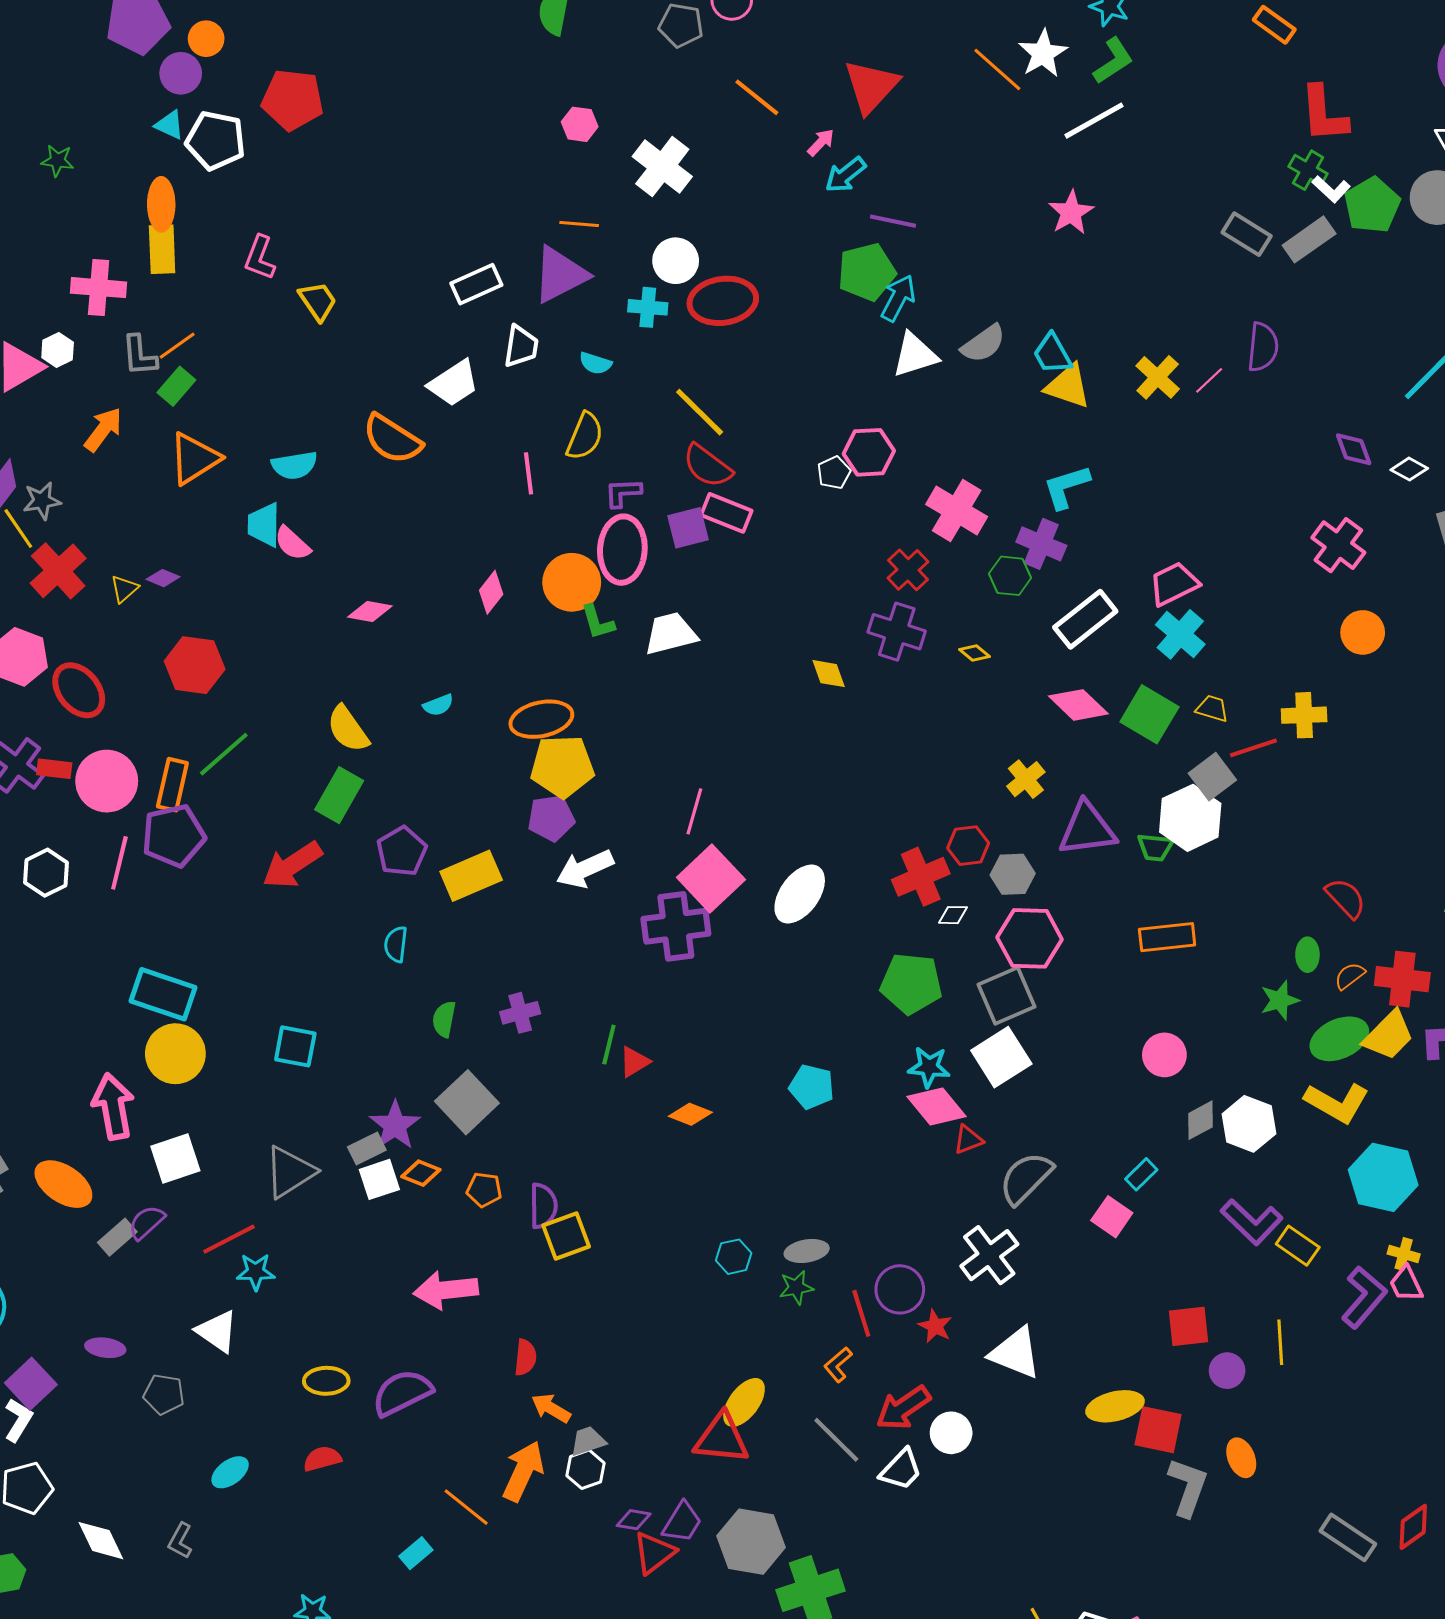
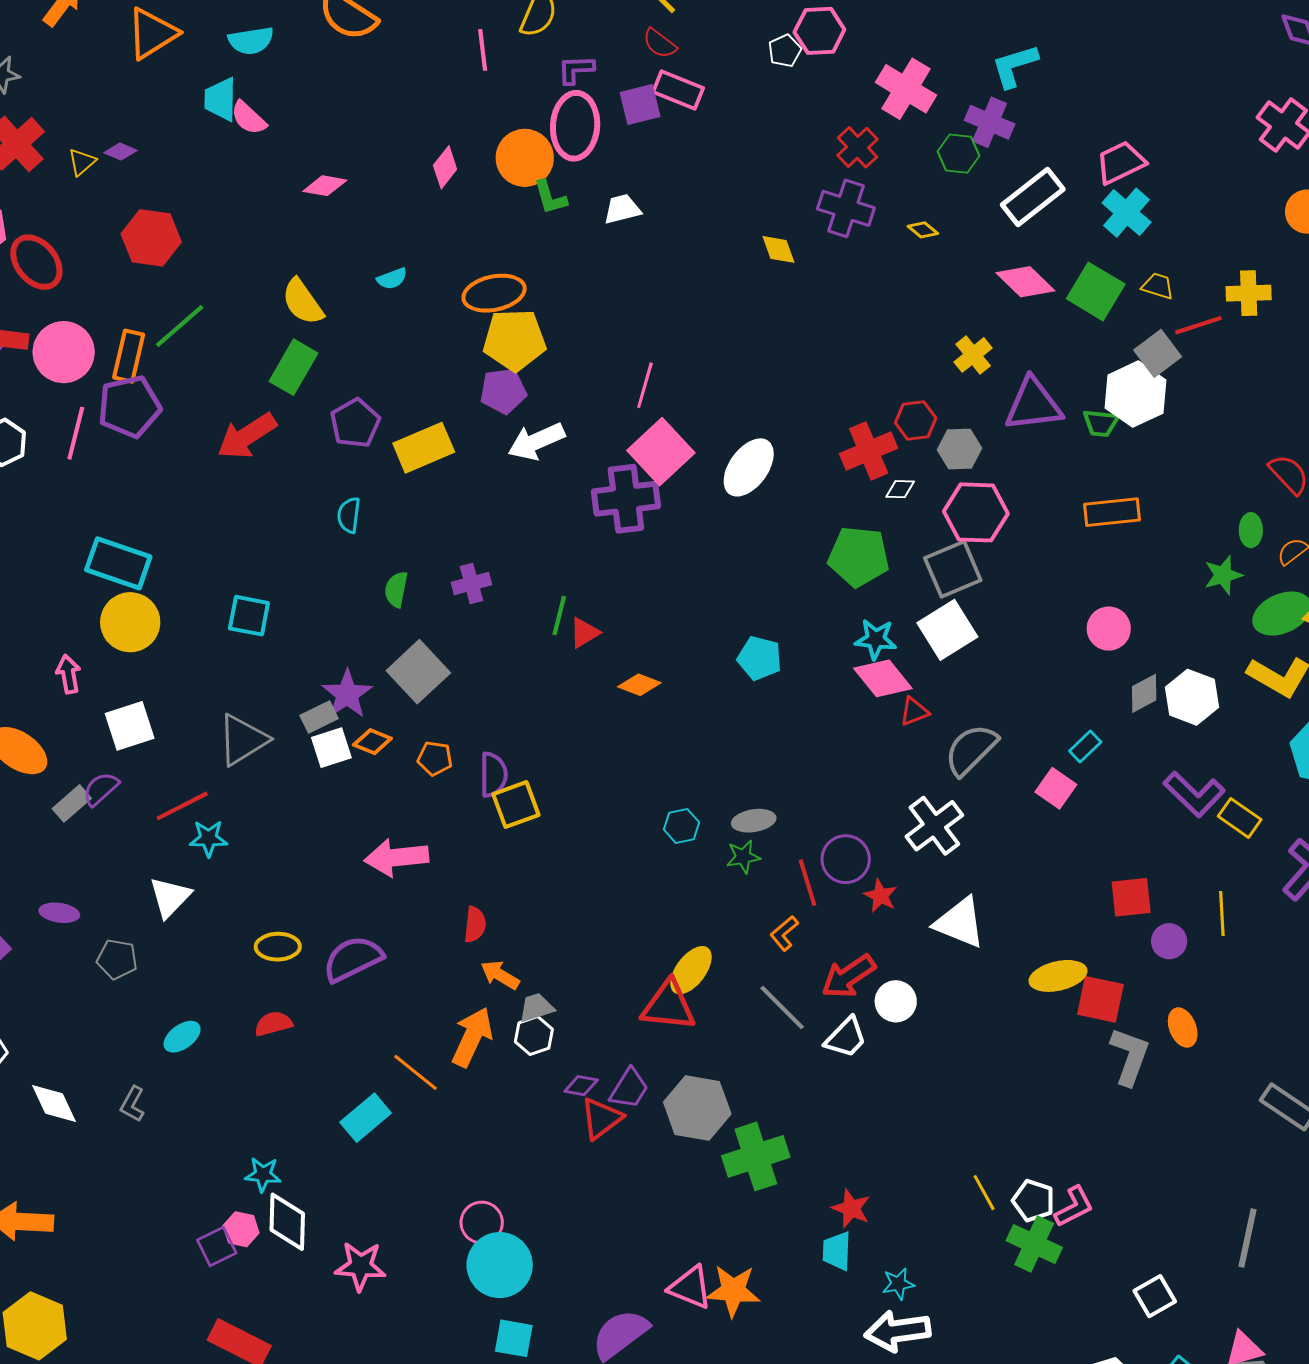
red semicircle: (707, 466) -> (660, 43), size x0.7
white trapezoid: (670, 634) -> (622, 209), size x0.7
pink arrow: (113, 1106) -> (68, 674), size x0.6
white triangle: (217, 1331) -> (170, 897), turned 39
cyan rectangle: (416, 1553) -> (366, 1118), size x1.5

